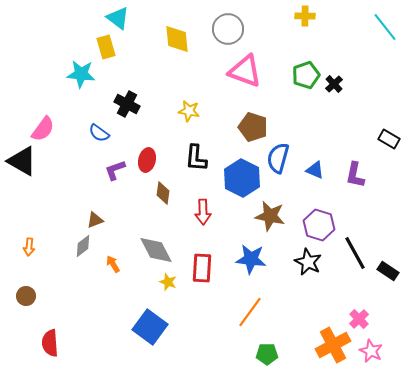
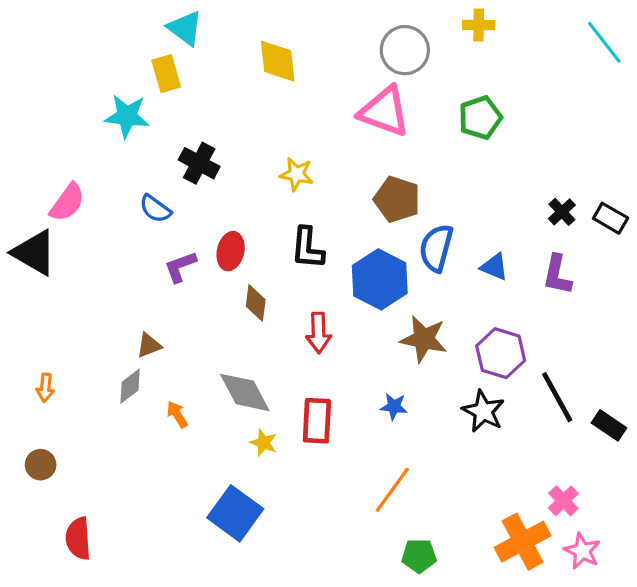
gray circle: (228, 29) -> (405, 50), moved
black cross: (334, 84) -> (562, 212), moved
blue star: (251, 259) -> (394, 407), size x0.6

